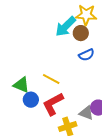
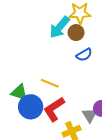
blue circle: (31, 100) -> (31, 107), size x1.5
gray triangle: (86, 113) -> (90, 115), turned 42

